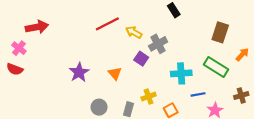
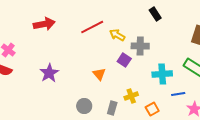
red arrow: (37, 27) -> (44, 24), moved
gray cross: (158, 44) -> (140, 46), turned 30
purple star: (79, 72) -> (49, 73), moved

